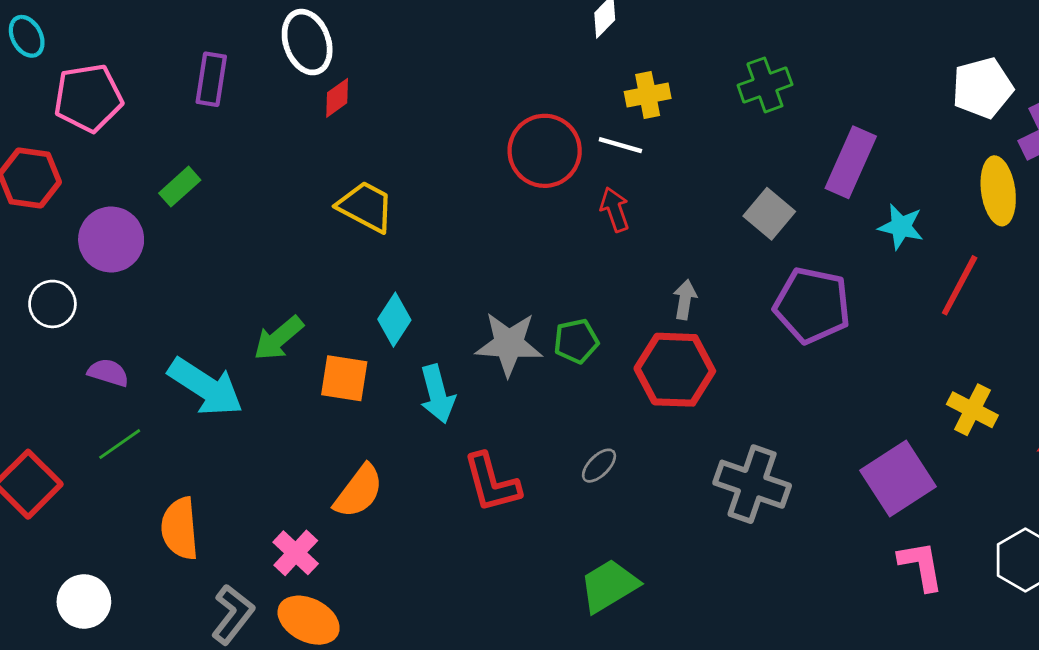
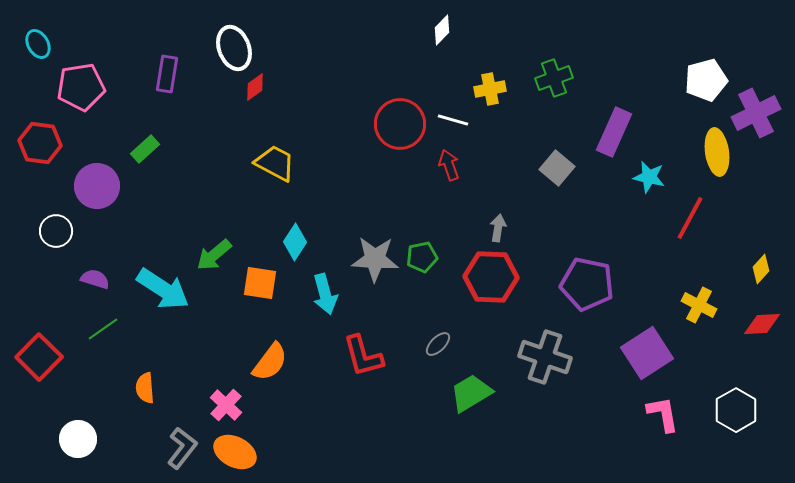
yellow cross: (648, 95) -> (490, 89), moved
purple pentagon: (812, 305) -> (587, 284), moved
orange semicircle: (180, 529) -> (145, 388), size x0.7
green trapezoid: (609, 586) -> (471, 393), moved

